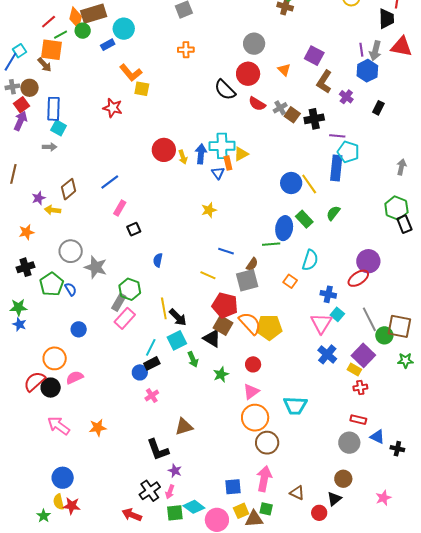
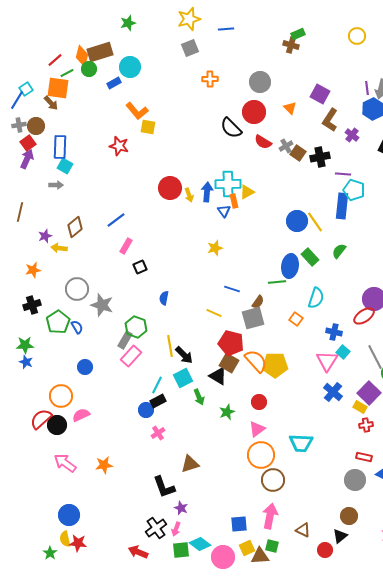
orange cross: (186, 50) -> (210, 79), moved

